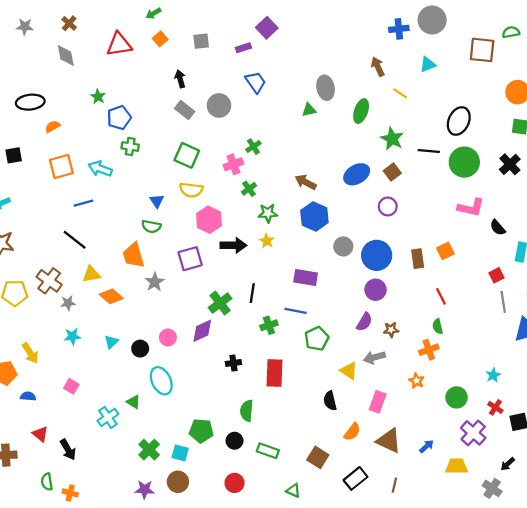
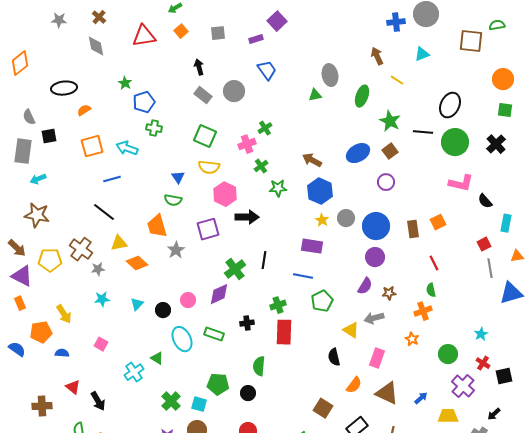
yellow star: (267, 241) -> (322, 220), moved
green cross: (269, 325) -> (278, 305), moved
green rectangle: (268, 451) -> (214, 334), moved

